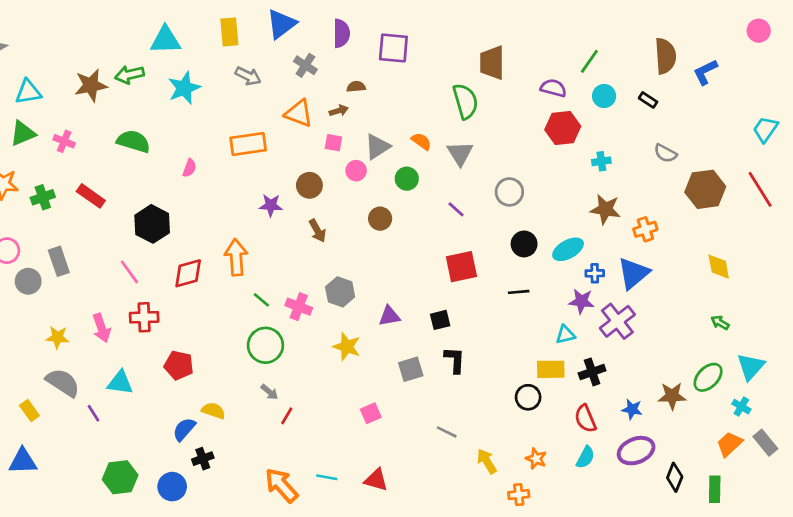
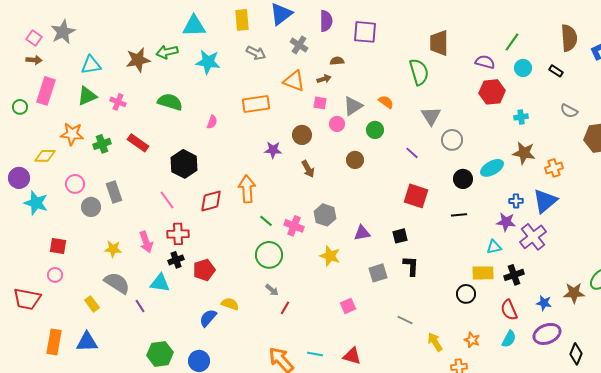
cyan star: (184, 88) -> (208, 62), turned 30
gray triangle: (460, 153) -> (431, 116), moved
cyan ellipse: (568, 249) -> (492, 168), moved
red square: (461, 267) -> (416, 196), turned 30
red pentagon: (179, 365) -> (204, 270), turned -30
black cross: (203, 459) -> (176, 260), moved

